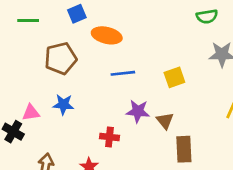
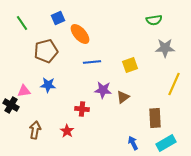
green line: (28, 20) -> (22, 23), turned 56
orange ellipse: (107, 35) -> (80, 34), turned 35
brown triangle: (165, 121) -> (123, 97), turned 32
brown rectangle: (184, 149) -> (155, 118), moved

